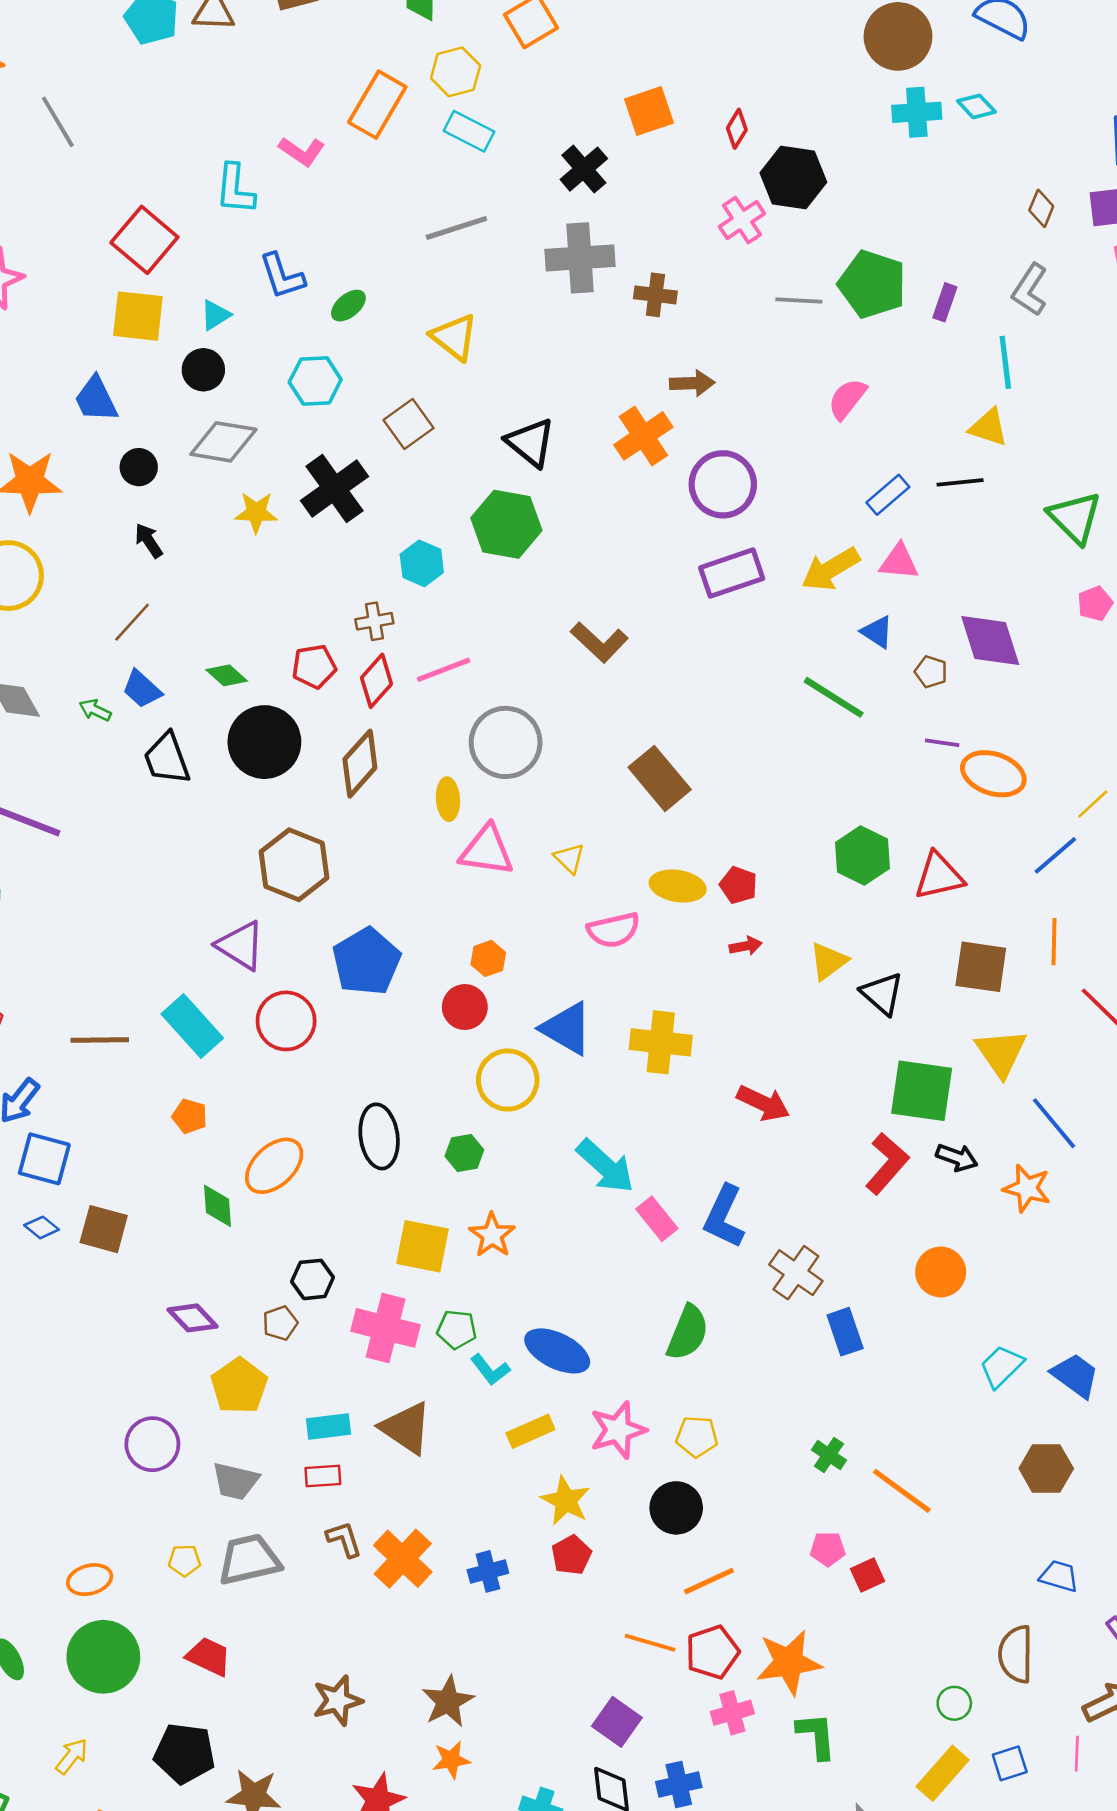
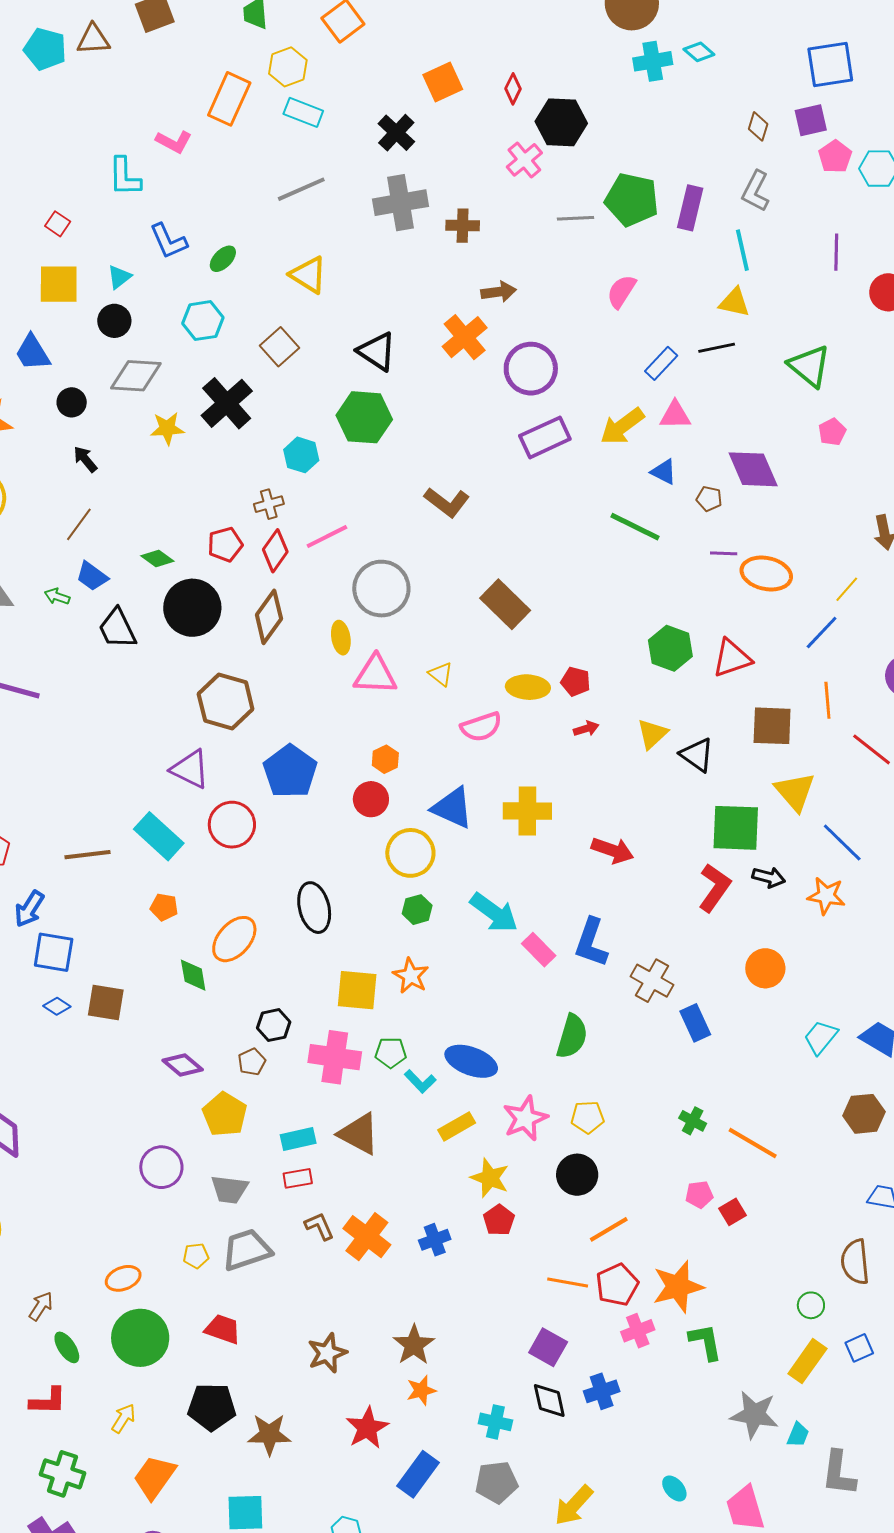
red square: (144, 240) -> (58, 224), size x0.5
purple rectangle: (945, 302) -> (690, 208), size x1.5
green hexagon: (464, 1153) -> (417, 910), moved

